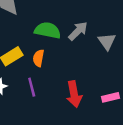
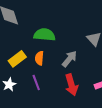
gray arrow: (78, 31) -> (69, 59), moved

